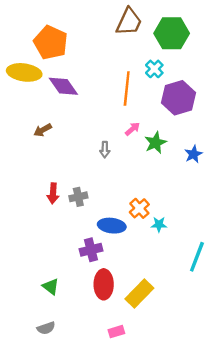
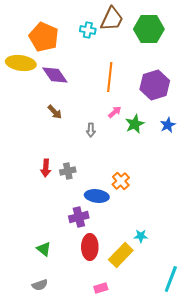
cyan cross: (154, 69) -> (88, 30), moved, turned -35
brown arrow: (43, 130) -> (55, 112), moved, turned -105
blue star: (193, 154) -> (168, 125), moved
cyan star: (159, 224) -> (141, 236), moved
cyan line: (197, 257) -> (171, 279), moved

